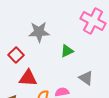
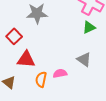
green triangle: (67, 51) -> (89, 27), moved

